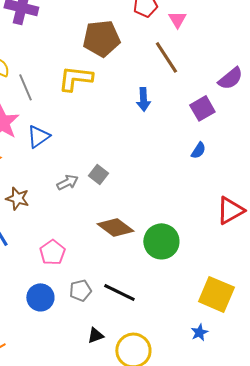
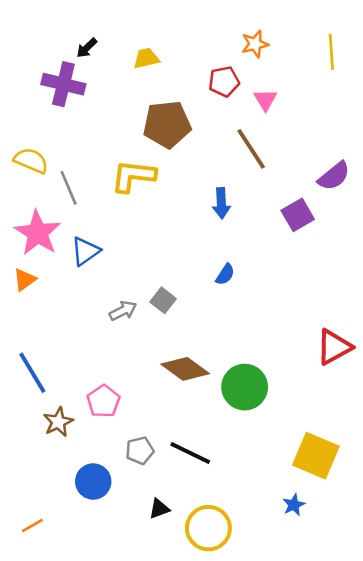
blue semicircle: (198, 150) -> (225, 274), moved
brown star: (17, 198) -> (58, 422), moved, turned 30
blue circle: (40, 297) -> (93, 482), moved

